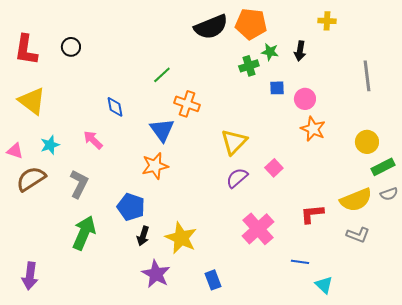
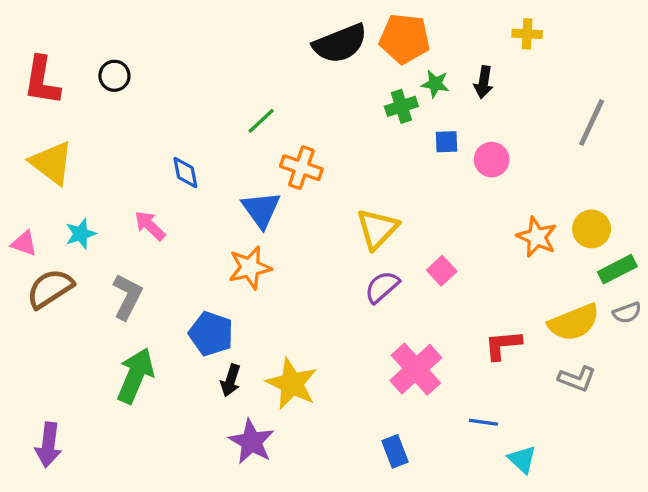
gray line: (367, 76) -> (592, 123), turned 32
orange star: (313, 129) -> (537, 237), moved
blue rectangle: (213, 280) -> (395, 451), moved

